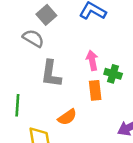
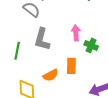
orange rectangle: (95, 90) -> (71, 66), moved
green line: (17, 105) -> (17, 51), moved

